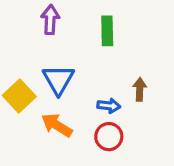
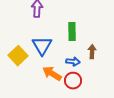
green rectangle: (107, 31) -> (72, 32), moved
orange arrow: (57, 125) -> (52, 74), moved

